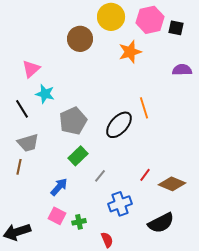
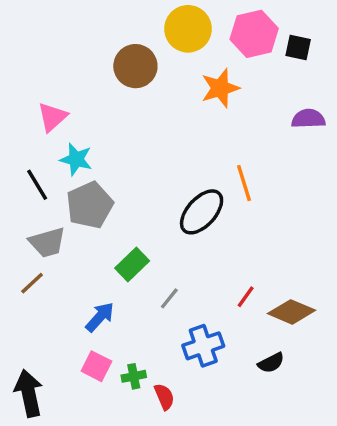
gray pentagon: (73, 121) -> (90, 205), moved
brown line: (19, 167) -> (32, 283), turned 35
black semicircle: (161, 223) -> (271, 363), moved, size x0.6
black arrow: (17, 232) -> (29, 393), turned 96
red semicircle: (107, 240) -> (164, 397), moved

